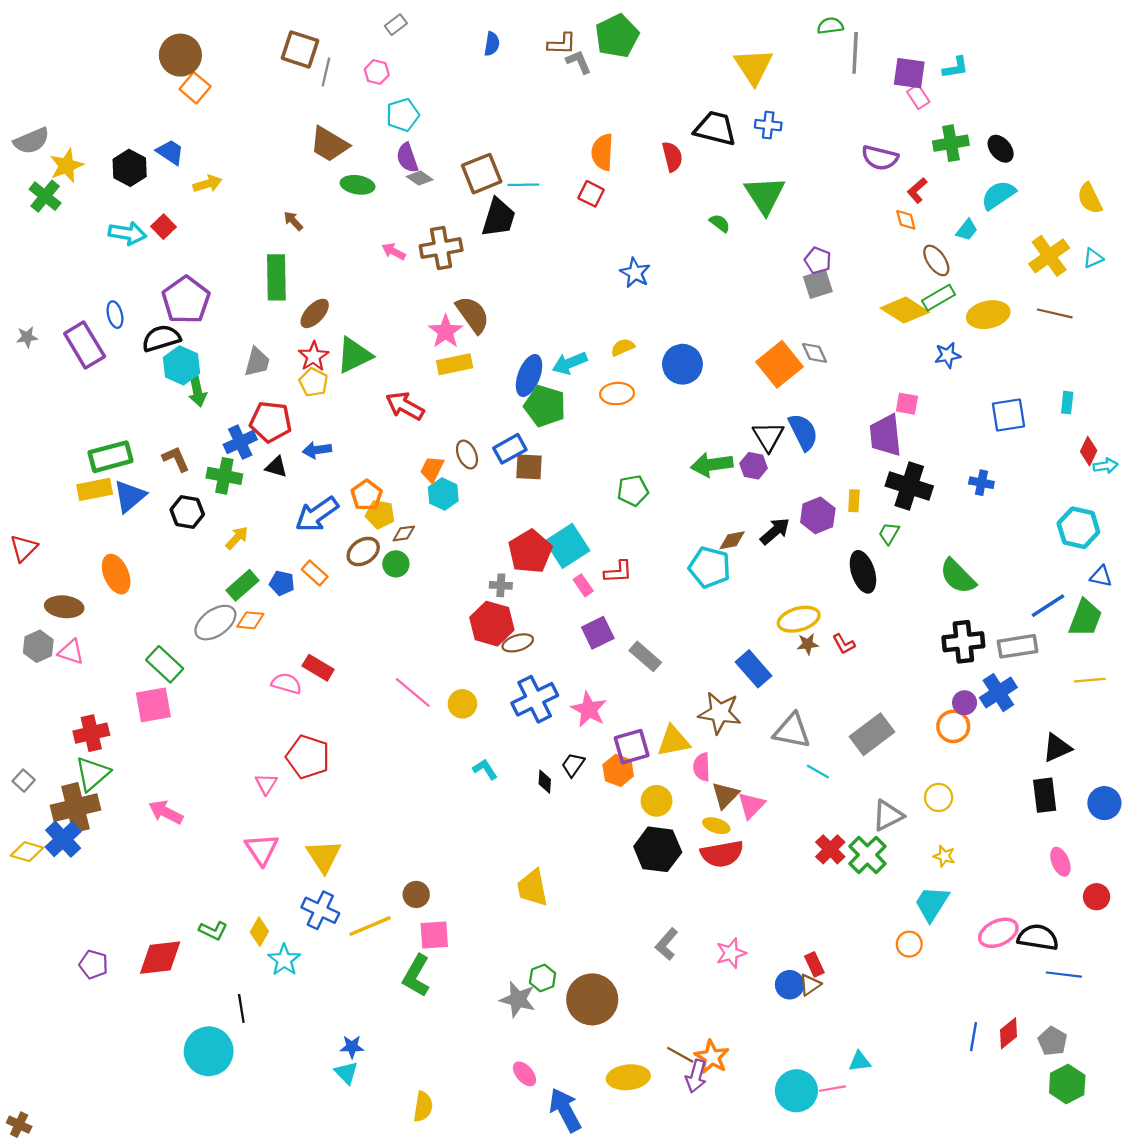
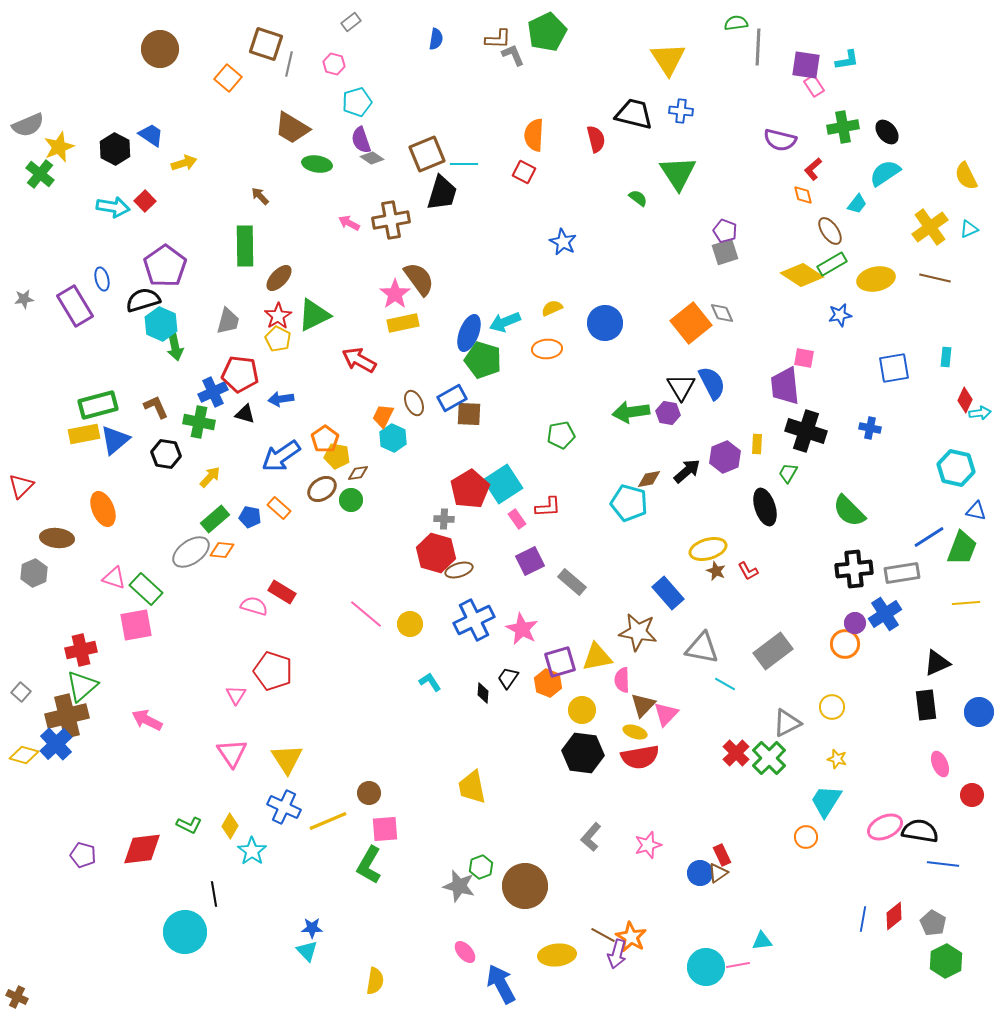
orange square: (195, 88) -> (228, 78), moved
brown star: (808, 644) -> (716, 571), turned 30
pink triangle: (71, 652) -> (114, 578), moved

